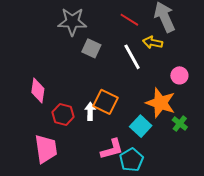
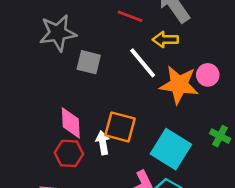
pink diamond: (38, 91) -> (71, 123), moved
orange star: (161, 103) -> (179, 85), moved
cyan square: (141, 126) -> (171, 149), size x1.4

